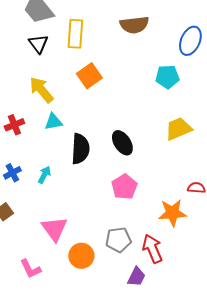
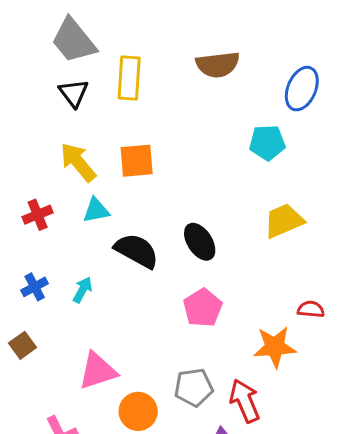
orange square: (89, 76) -> (137, 161), moved, turned 30
black semicircle: (80, 149) -> (137, 251), turned -64
pink triangle: (54, 229) -> (98, 371), turned 48

